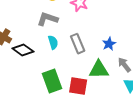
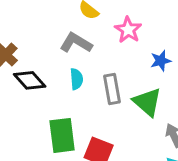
blue star: (109, 44) -> (161, 61), moved
green triangle: (99, 70) -> (147, 102), moved, turned 30

